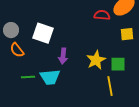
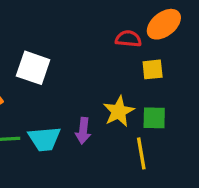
yellow square: (127, 34) -> (153, 69), moved
purple arrow: (63, 56) -> (83, 131), moved

